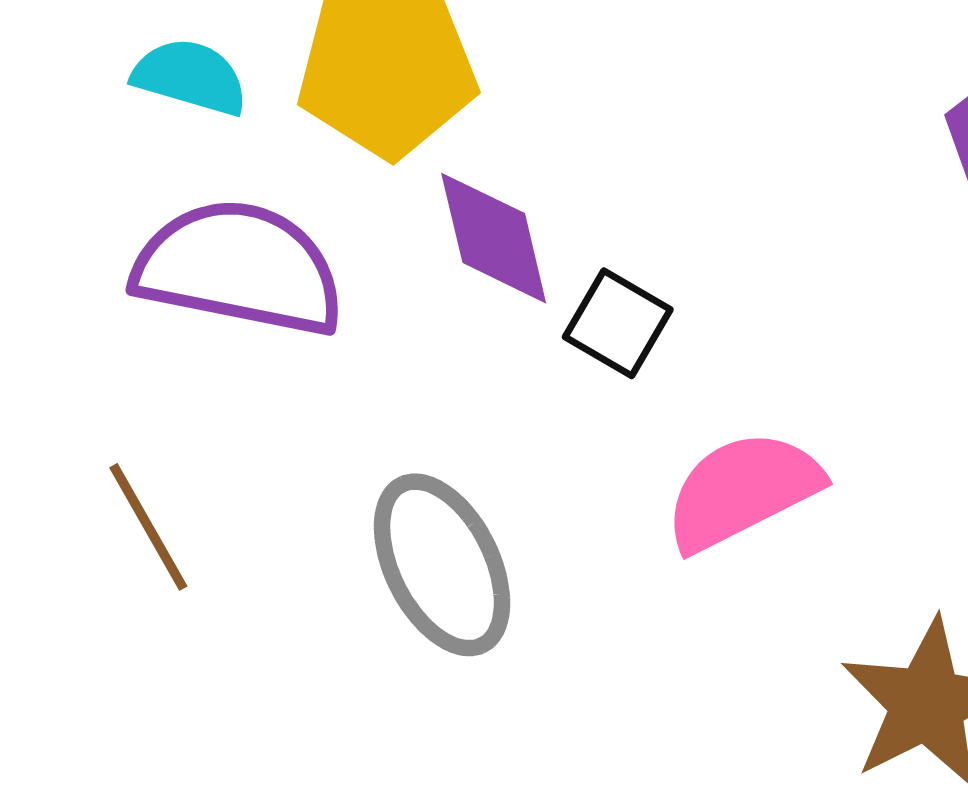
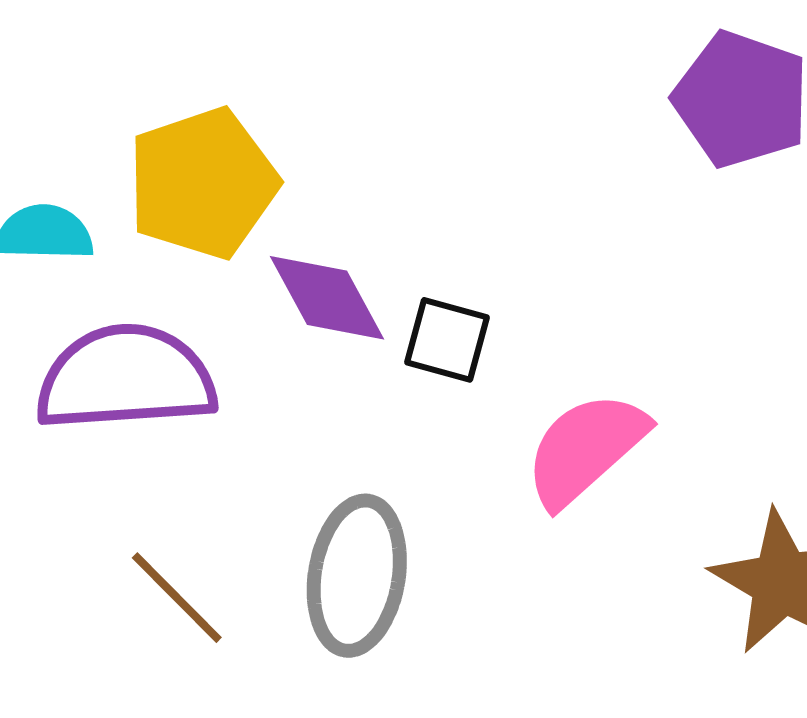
brown line: (148, 527) -> (177, 598), moved
gray ellipse: (442, 565) -> (357, 576), turned 51

